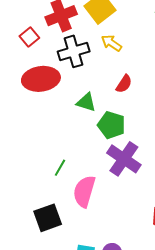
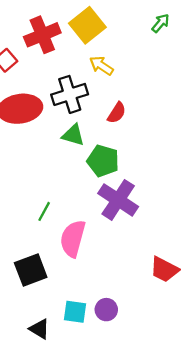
black cross: (74, 51) -> (70, 94), moved

